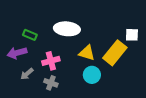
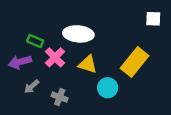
white square: (132, 35) -> (153, 19), moved
yellow triangle: (87, 53) -> (88, 64), moved
pink cross: (51, 61) -> (55, 57), moved, turned -30

